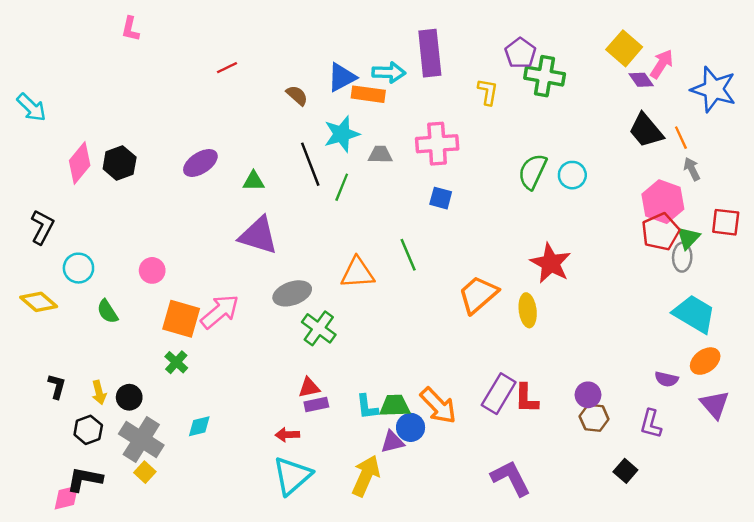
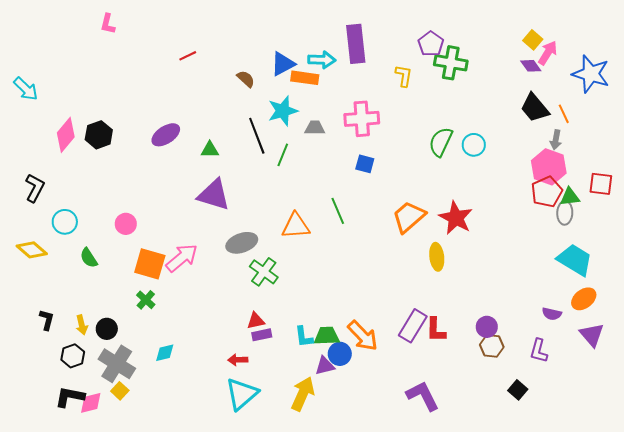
yellow square: (624, 48) -> (533, 40), moved, size x0.7
gray arrow: (692, 169) -> (556, 140), moved, turned -144
green triangle: (688, 238) -> (570, 197), turned 40
orange trapezoid: (478, 295) -> (409, 217), moved
pink diamond: (66, 497) -> (91, 403), moved

